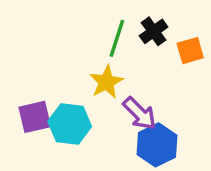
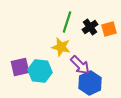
black cross: (154, 31) -> (90, 27), moved
yellow star: (106, 82) -> (61, 47), turned -30

